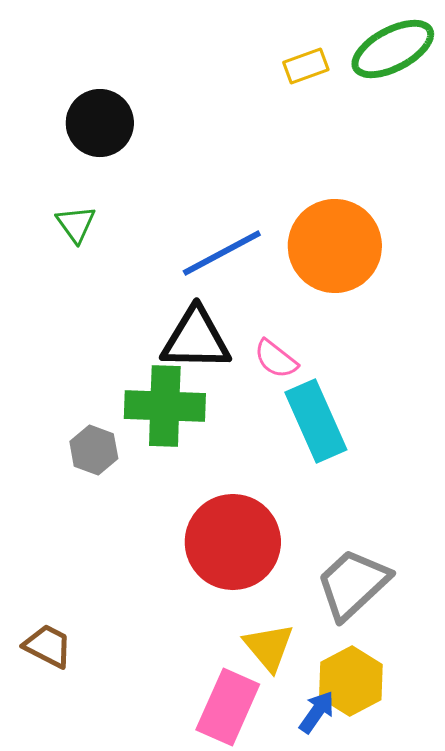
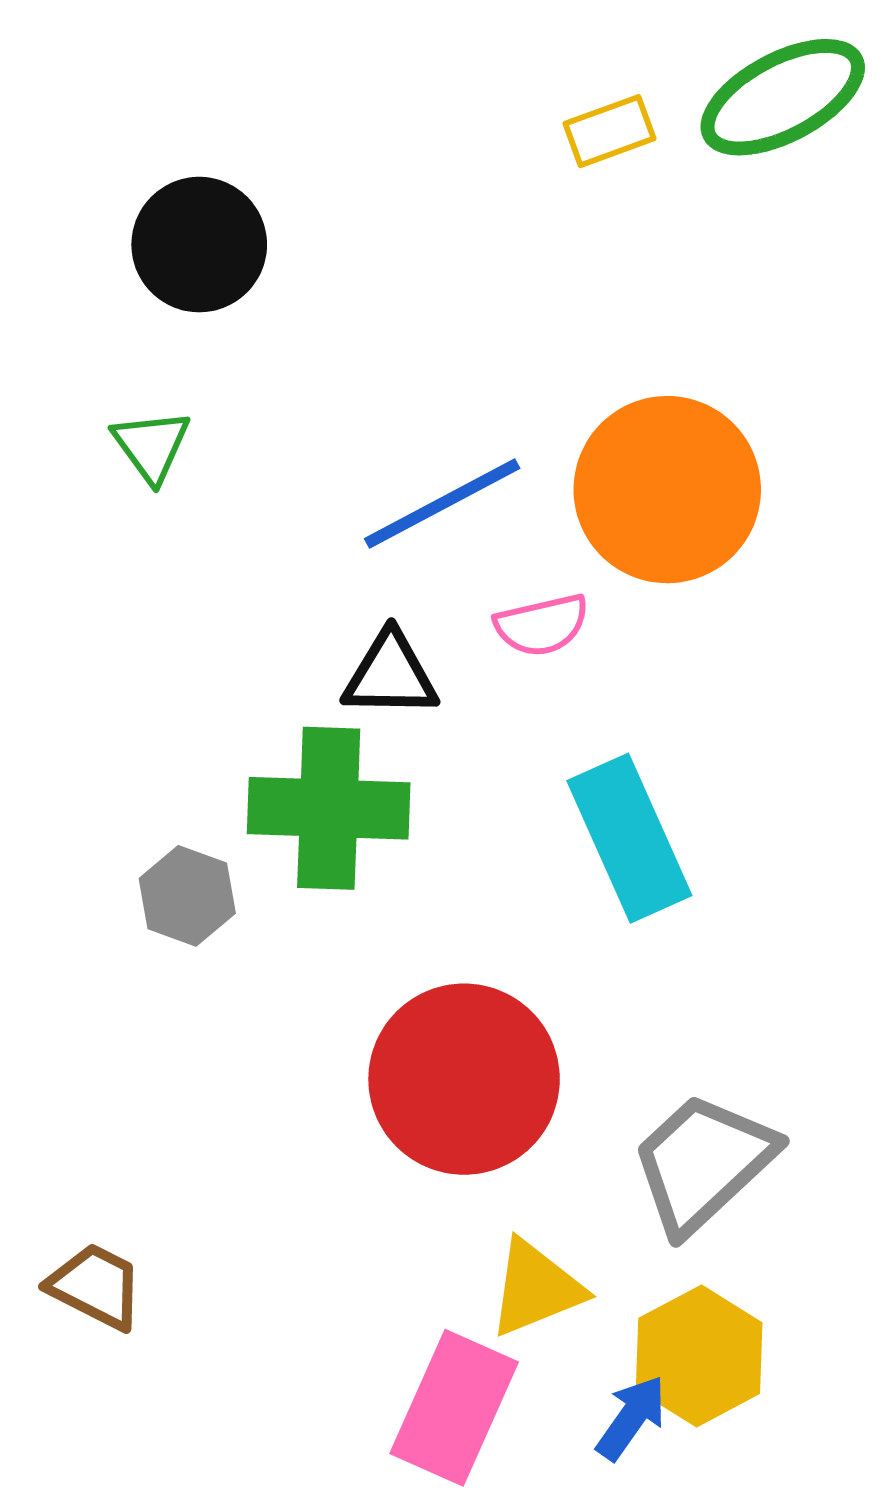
black triangle: (196, 339) -> (390, 675), size x0.7
pink semicircle: (276, 359) -> (542, 625), moved, turned -51
yellow triangle: (269, 647) -> (536, 1288), turned 48

